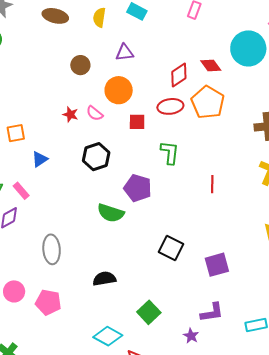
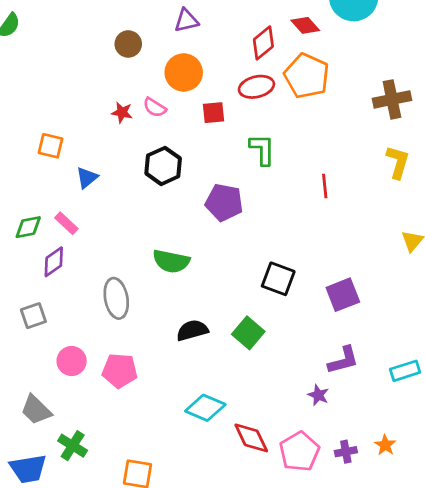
orange square: (16, 133) -> (51, 146), turned 30
green semicircle: (111, 213) -> (171, 261), moved
green square: (149, 312) -> (248, 333), moved

